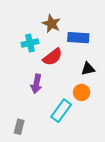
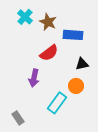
cyan cross: (30, 43) -> (25, 17), moved, turned -35
gray rectangle: (19, 127) -> (18, 118), turned -48

